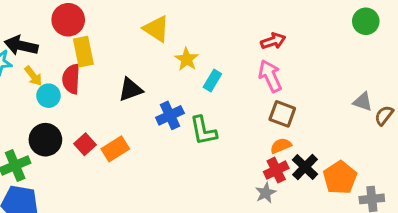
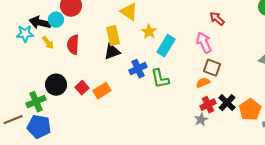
red arrow: (273, 41) -> (217, 19), moved, turned -119
yellow rectangle: (83, 52) -> (113, 36), moved
cyan rectangle: (212, 80) -> (166, 46), size x1.5
cyan circle: (48, 96) -> (56, 20), moved
orange semicircle: (281, 146) -> (203, 83), moved

